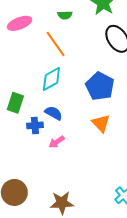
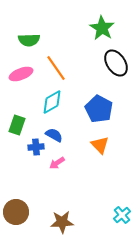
green semicircle: (65, 15) -> (29, 40), moved, size x1.5
pink ellipse: (19, 23) -> (21, 74), moved

